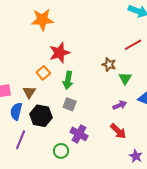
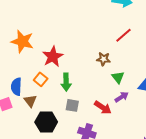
orange star: (42, 20) -> (22, 41), moved, turned 30
green triangle: (125, 78) -> (118, 77), moved
blue semicircle: (16, 111) -> (16, 87), moved
red arrow: (118, 131) -> (103, 108), moved

